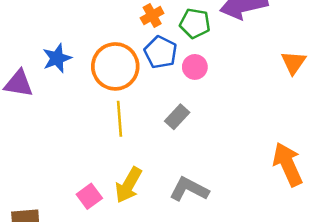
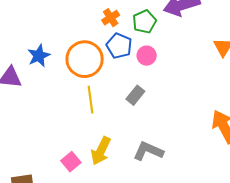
green pentagon: (195, 23) -> (144, 22), turned -30

